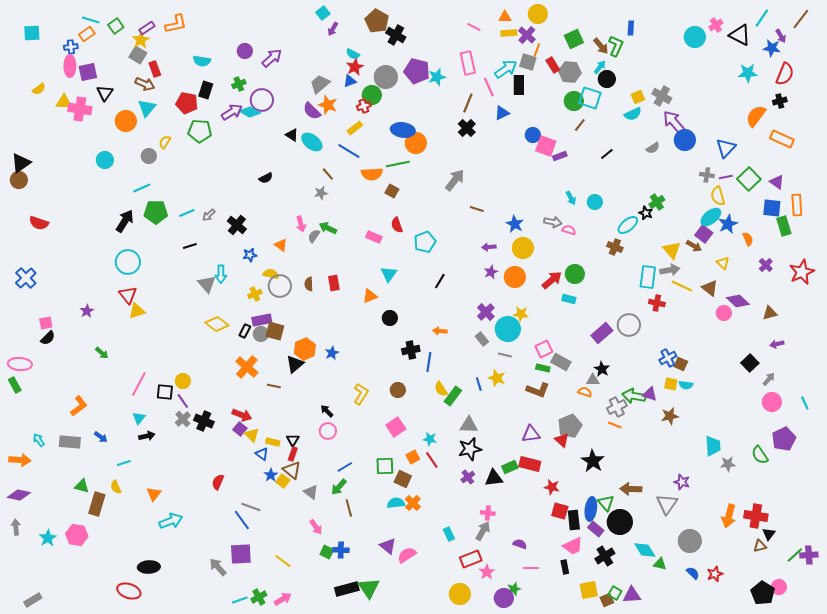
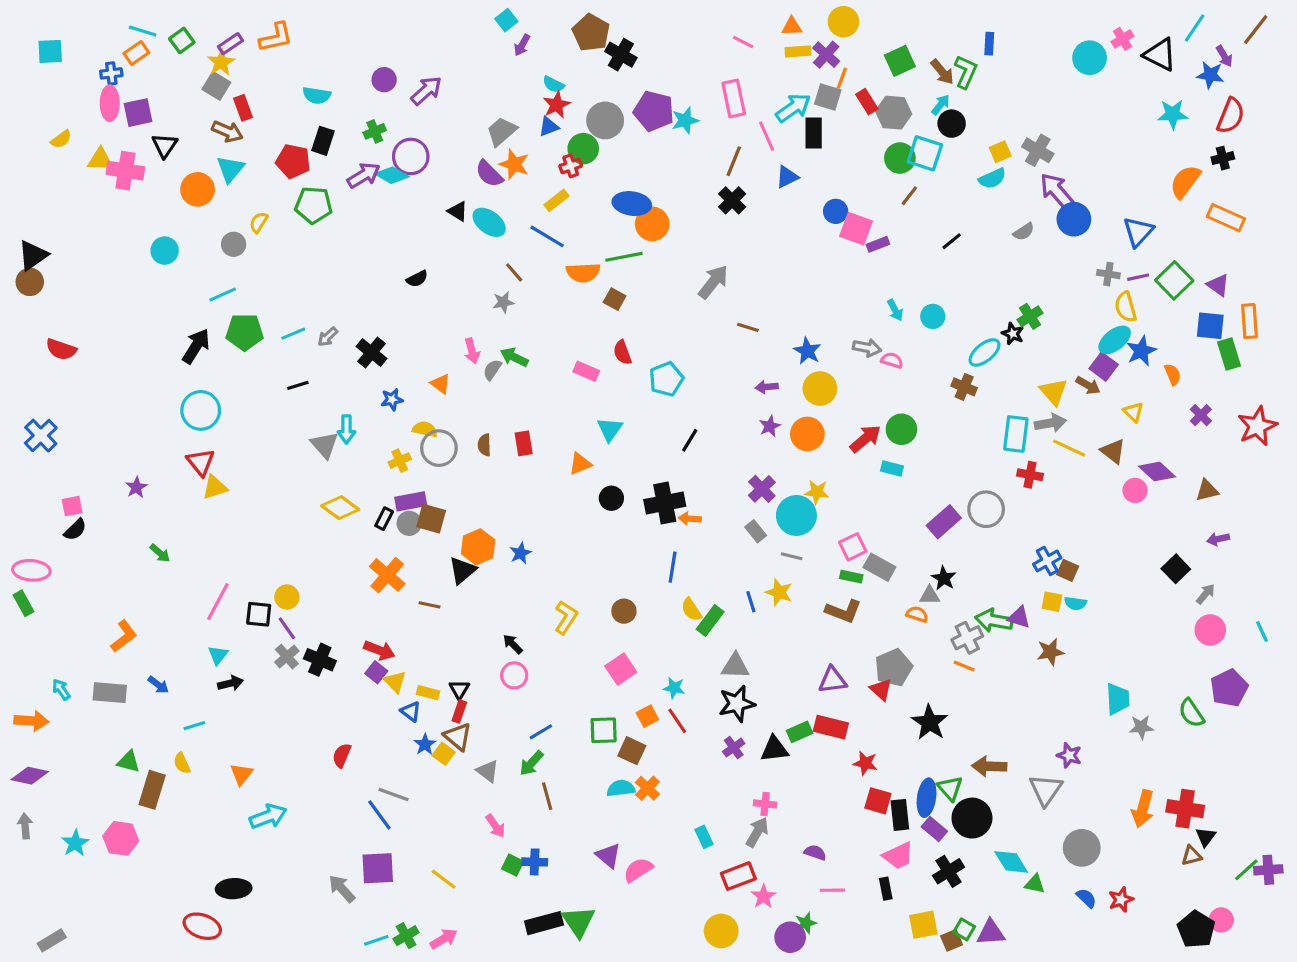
black cross: (411, 350) -> (665, 503), moved, size x1.4

